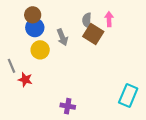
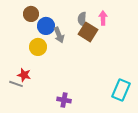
blue circle: (35, 28) -> (46, 26), moved
gray line: (11, 66) -> (16, 84), moved, turned -48

